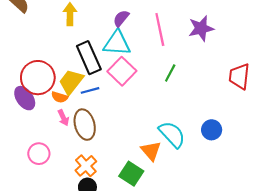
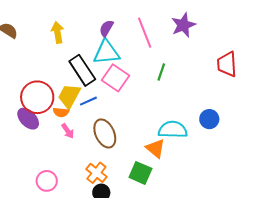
brown ellipse: (85, 125) -> (105, 133), moved
cyan semicircle: (172, 134) -> (173, 130), turned -36
pink circle: (39, 154) -> (47, 181), moved

